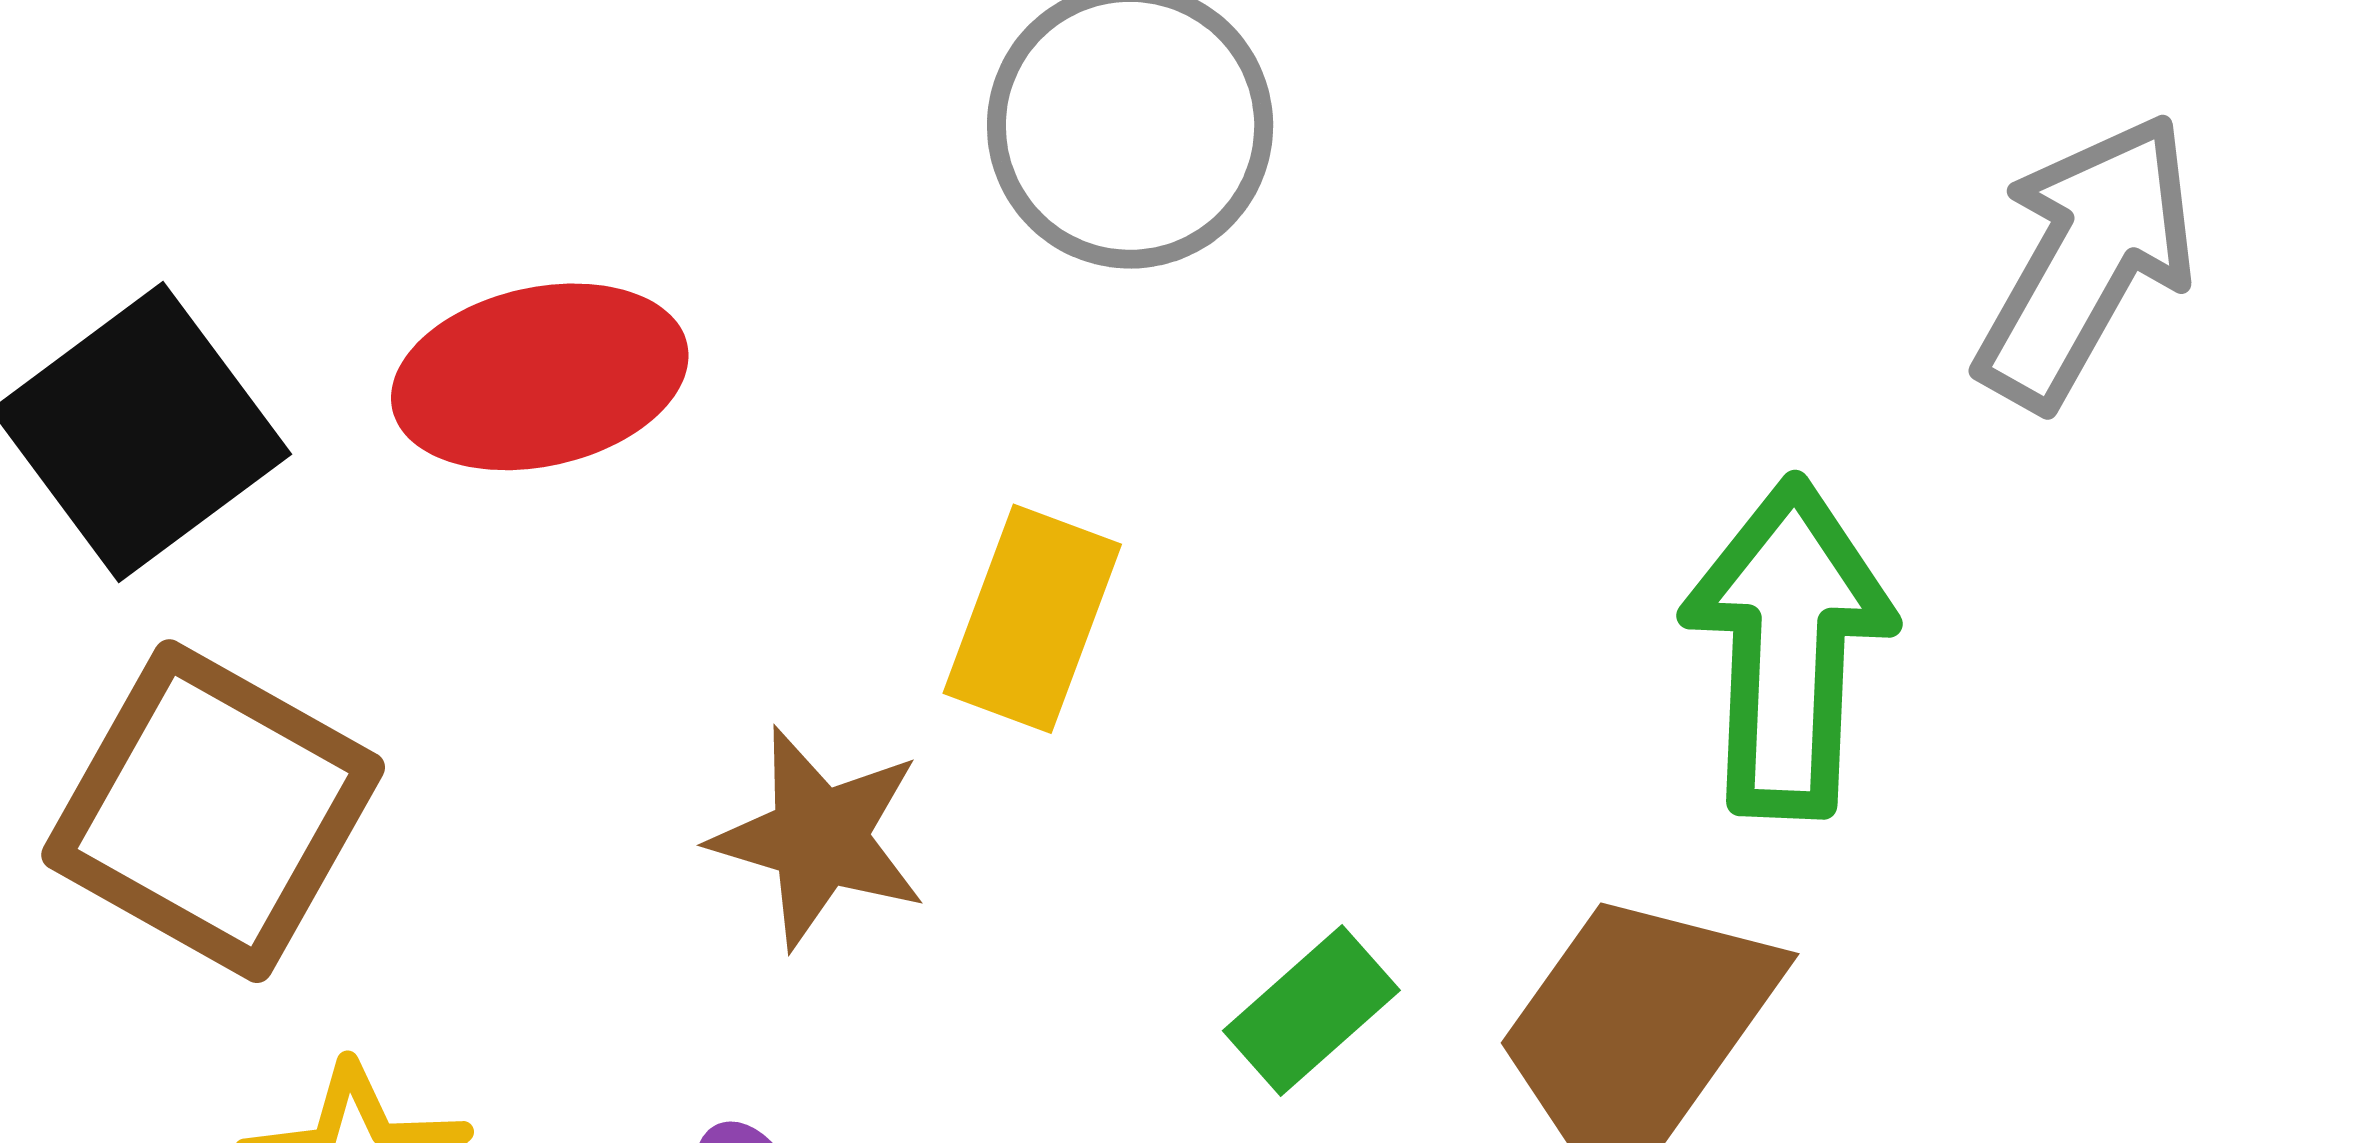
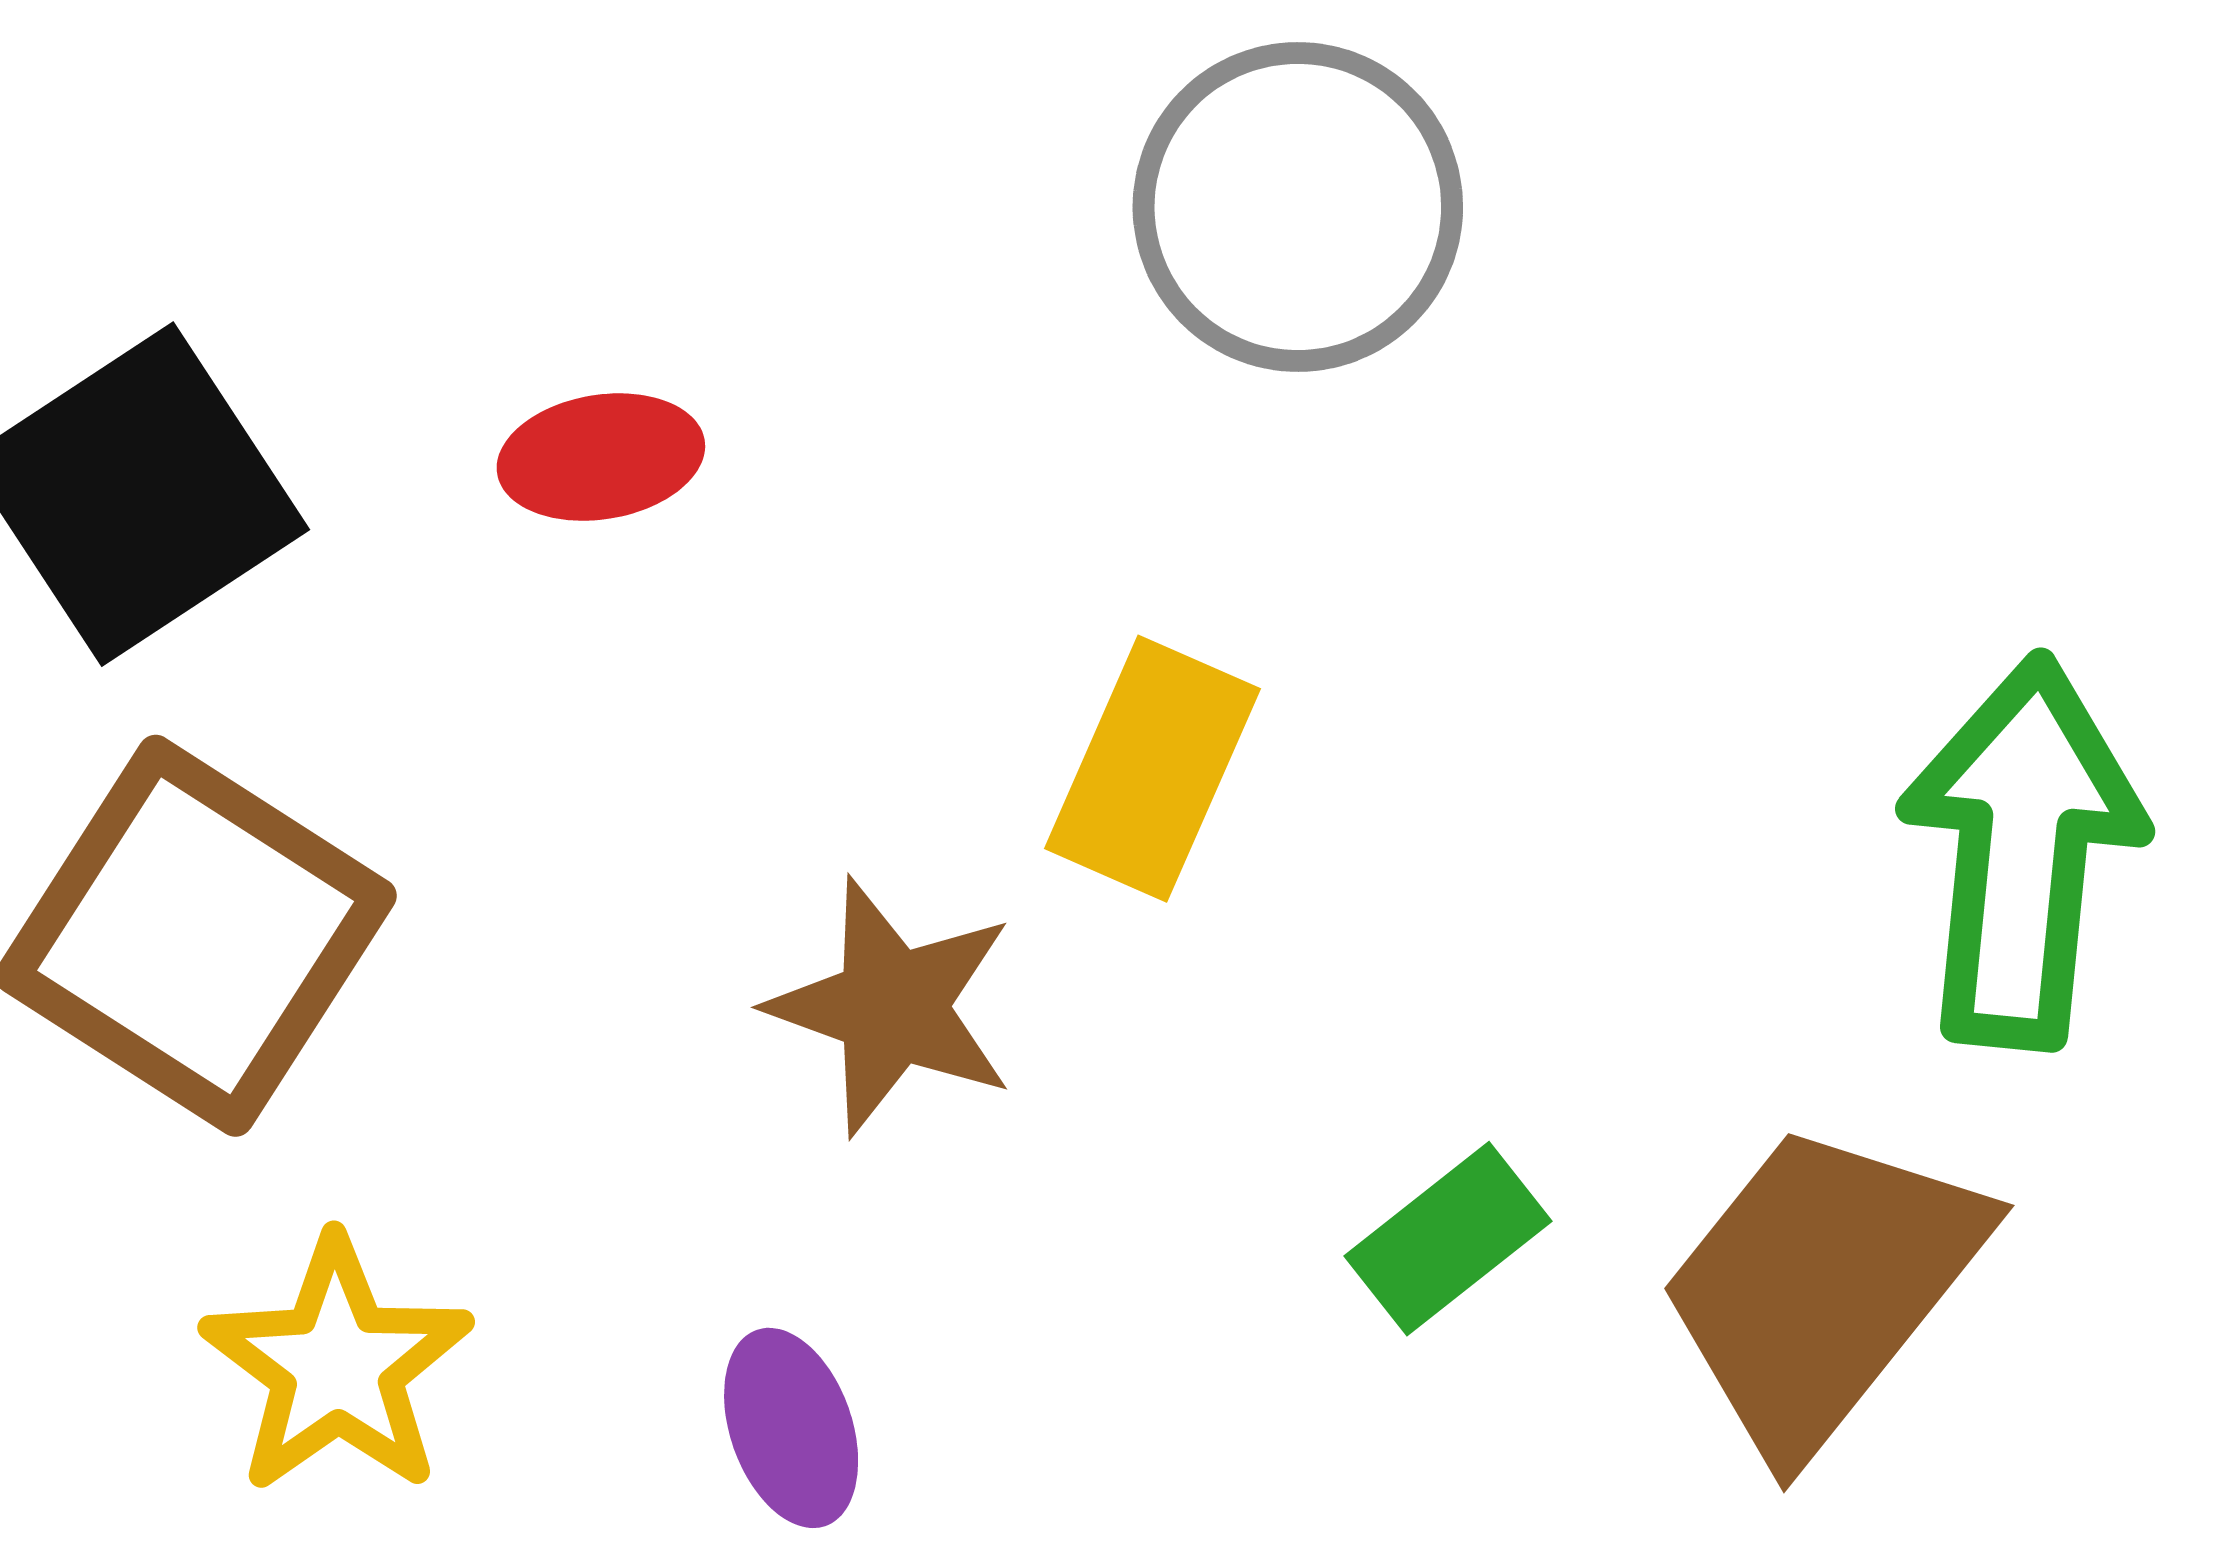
red ellipse: (540, 377) -> (601, 457), size x0.6

